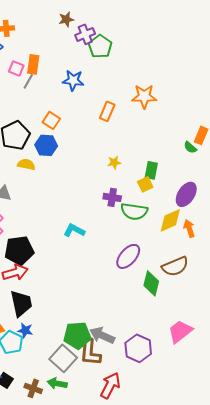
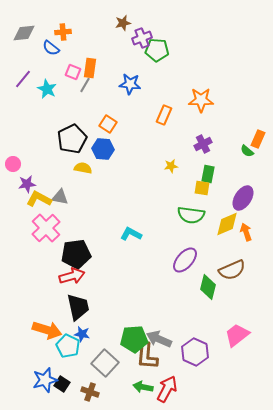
green pentagon: (100, 46) -> (157, 50), turned -30
yellow square: (145, 184) -> (202, 188), turned 35
purple cross: (112, 197) -> (203, 144), moved, turned -36
gray square: (63, 358) -> (105, 363), moved
green arrow: (57, 383) -> (143, 387), moved

